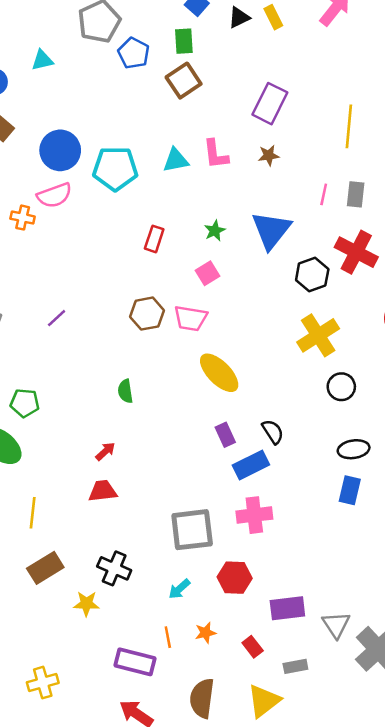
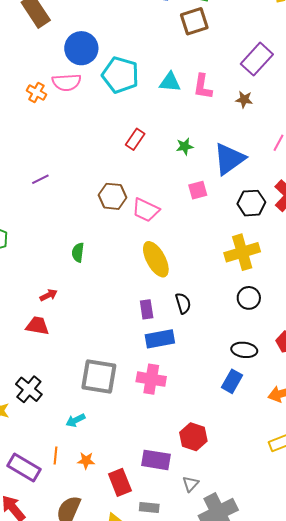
pink square: (207, 273) -> (198, 190), moved
black semicircle: (273, 432) -> (183, 303), moved
red hexagon: (235, 578) -> (193, 437), moved
gray triangle: (336, 625) -> (191, 484), size x0.7
red rectangle: (253, 647) -> (120, 482), size x1.5

